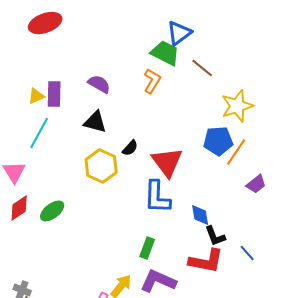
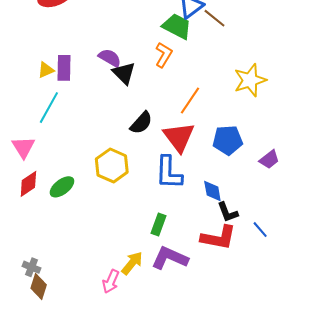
brown line: (202, 68) -> (214, 18), moved
black triangle: (95, 122) -> (124, 73), moved, turned 30
blue pentagon: (218, 141) -> (228, 140), moved
black semicircle: (130, 148) -> (141, 123), size x1.4
orange line: (236, 152) -> (190, 100), moved
yellow hexagon: (101, 166) -> (112, 166), moved

